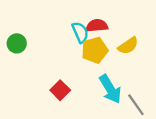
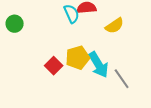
yellow pentagon: (95, 50) -> (78, 58), moved

